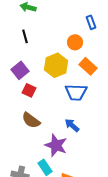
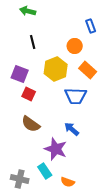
black line: (25, 36) -> (33, 42), moved
purple square: (20, 70) -> (20, 74), turned -30

